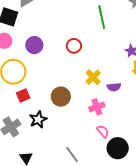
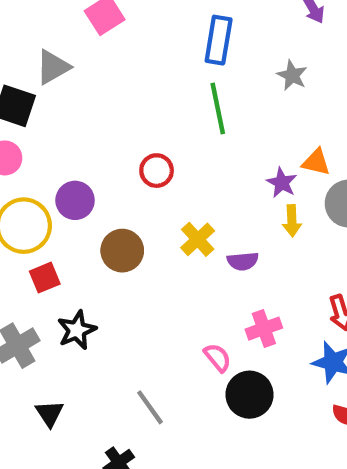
purple circle: (34, 45) -> (75, 200), moved
brown circle: (61, 97) -> (122, 251), moved
pink cross: (97, 107) -> (264, 329), moved

